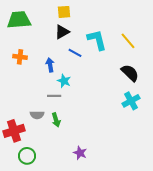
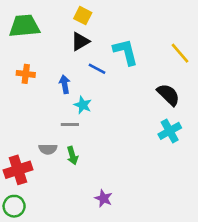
yellow square: (64, 12) -> (83, 16), turned 32
yellow line: (128, 41) -> (180, 53), moved
green circle: (27, 156) -> (14, 206), moved

